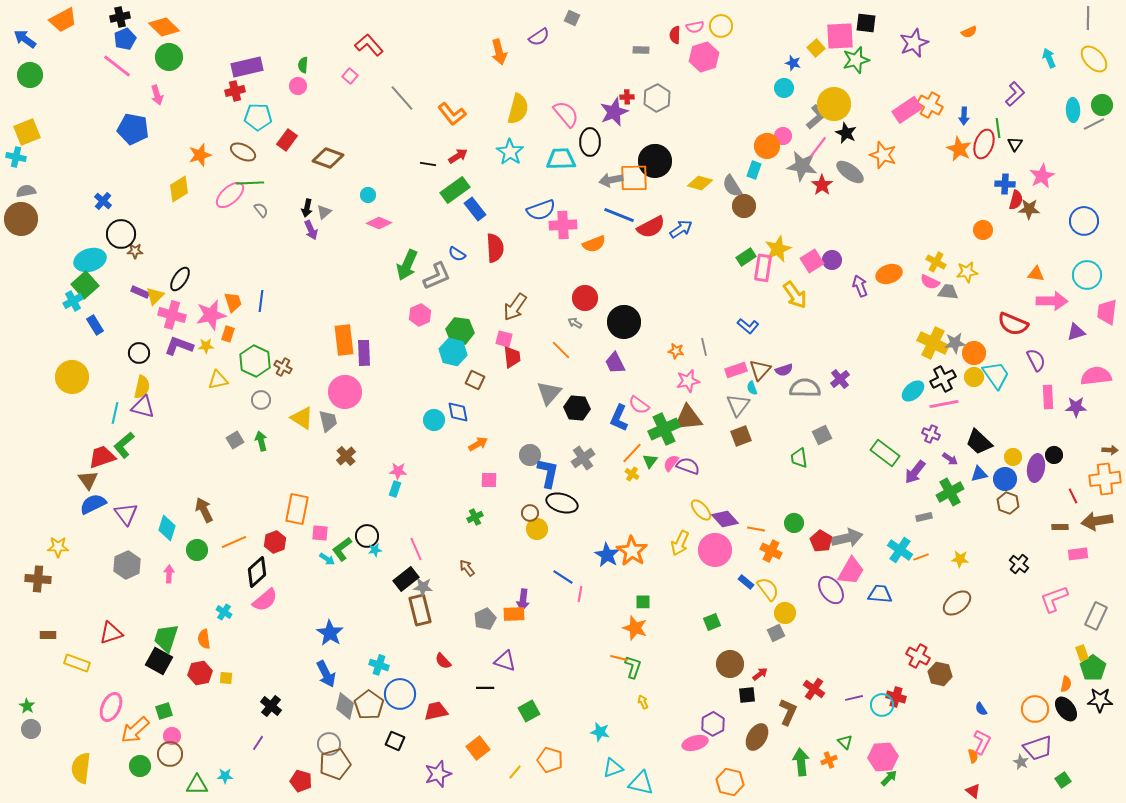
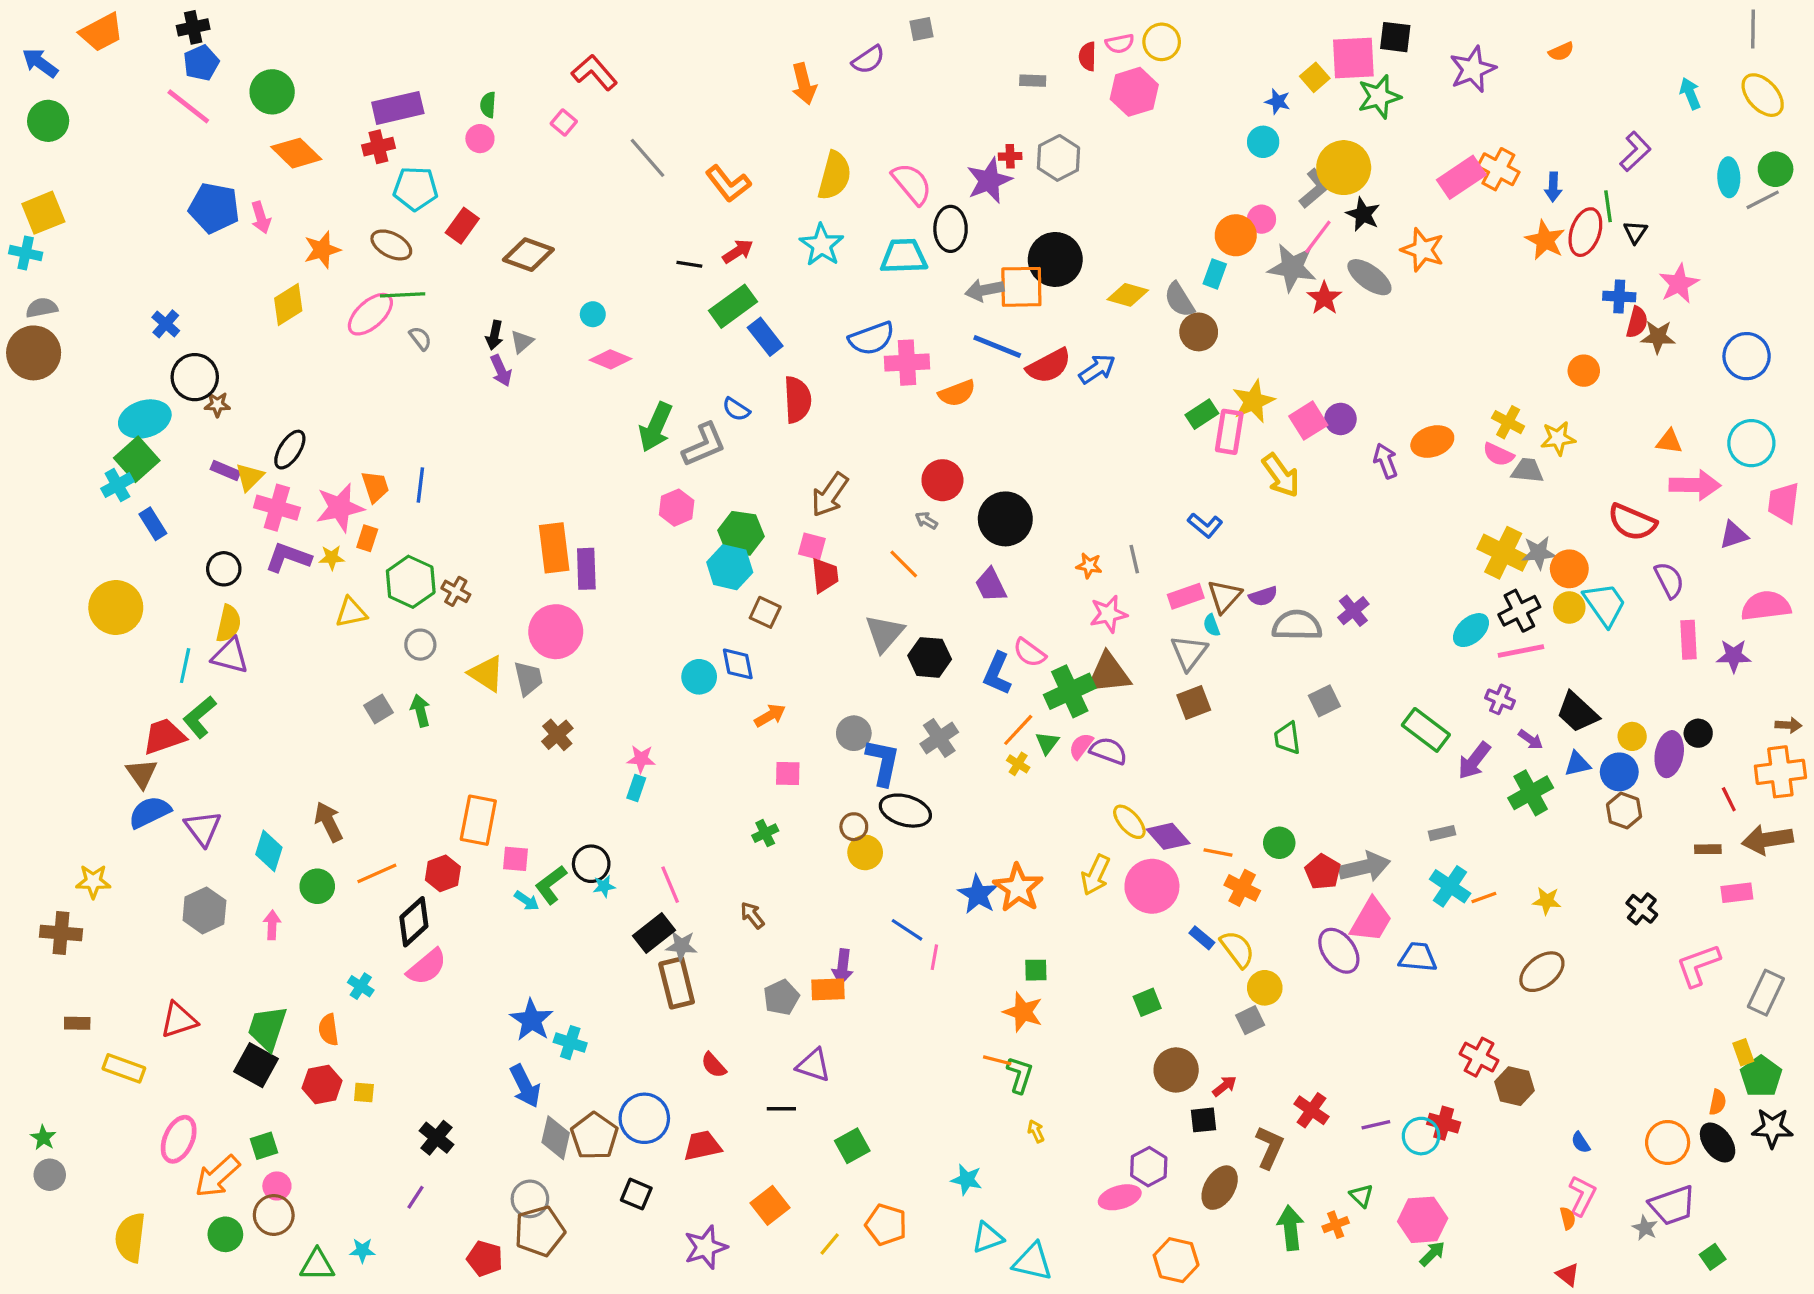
gray square: (572, 18) -> (922, 29), turned -35
orange diamond: (164, 27) -> (296, 153), moved
pink arrow: (157, 95) -> (261, 218), moved
gray rectangle: (924, 517) -> (1442, 833), moved
cyan cross: (379, 665) -> (570, 1043), moved

